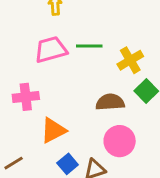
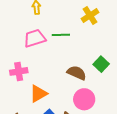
yellow cross: (130, 60) -> (90, 15), moved
brown semicircle: (110, 102) -> (77, 73), turned 30

